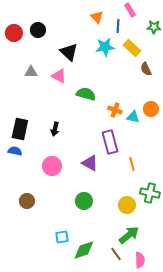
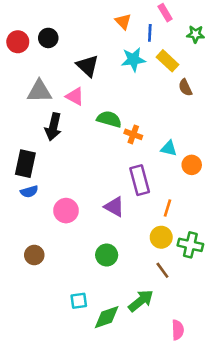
gray triangle: (31, 72) -> (39, 91), size x1.5
orange circle: (151, 109) -> (192, 165), moved
orange cross: (115, 110) -> (133, 134), moved
black arrow: (55, 129) -> (53, 127), moved, size x1.5
blue semicircle: (15, 151) -> (29, 192), moved, turned 152
orange line: (132, 164) -> (168, 208), turned 32
yellow circle: (127, 205) -> (161, 237), moved
green arrow: (129, 235) -> (141, 301), moved
brown line: (116, 254) -> (162, 270), moved

